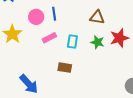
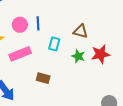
pink rectangle: (49, 38) -> (20, 54), moved, size x1.5
cyan rectangle: (72, 41) -> (54, 44), moved

